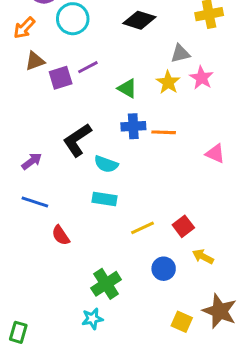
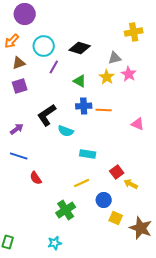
cyan circle: (73, 19) -> (44, 46), moved
black diamond: (139, 20) -> (80, 48), moved
purple line: (88, 67) -> (54, 67), turned -32
purple square: (61, 78) -> (20, 86), moved
cyan rectangle: (105, 199) -> (88, 154), moved
yellow line: (142, 228) -> (82, 183), moved
yellow arrow: (203, 257) -> (131, 184), moved
cyan star: (92, 319) -> (55, 243), moved
yellow square: (182, 322) -> (116, 218), moved

